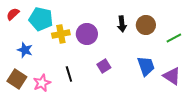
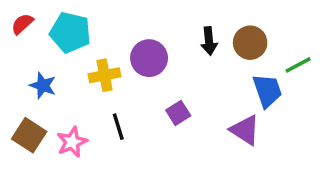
yellow cross: (61, 34) -> (105, 75), moved
blue trapezoid: (146, 66) -> (267, 91), moved
purple triangle: (172, 76) -> (245, 130), moved

